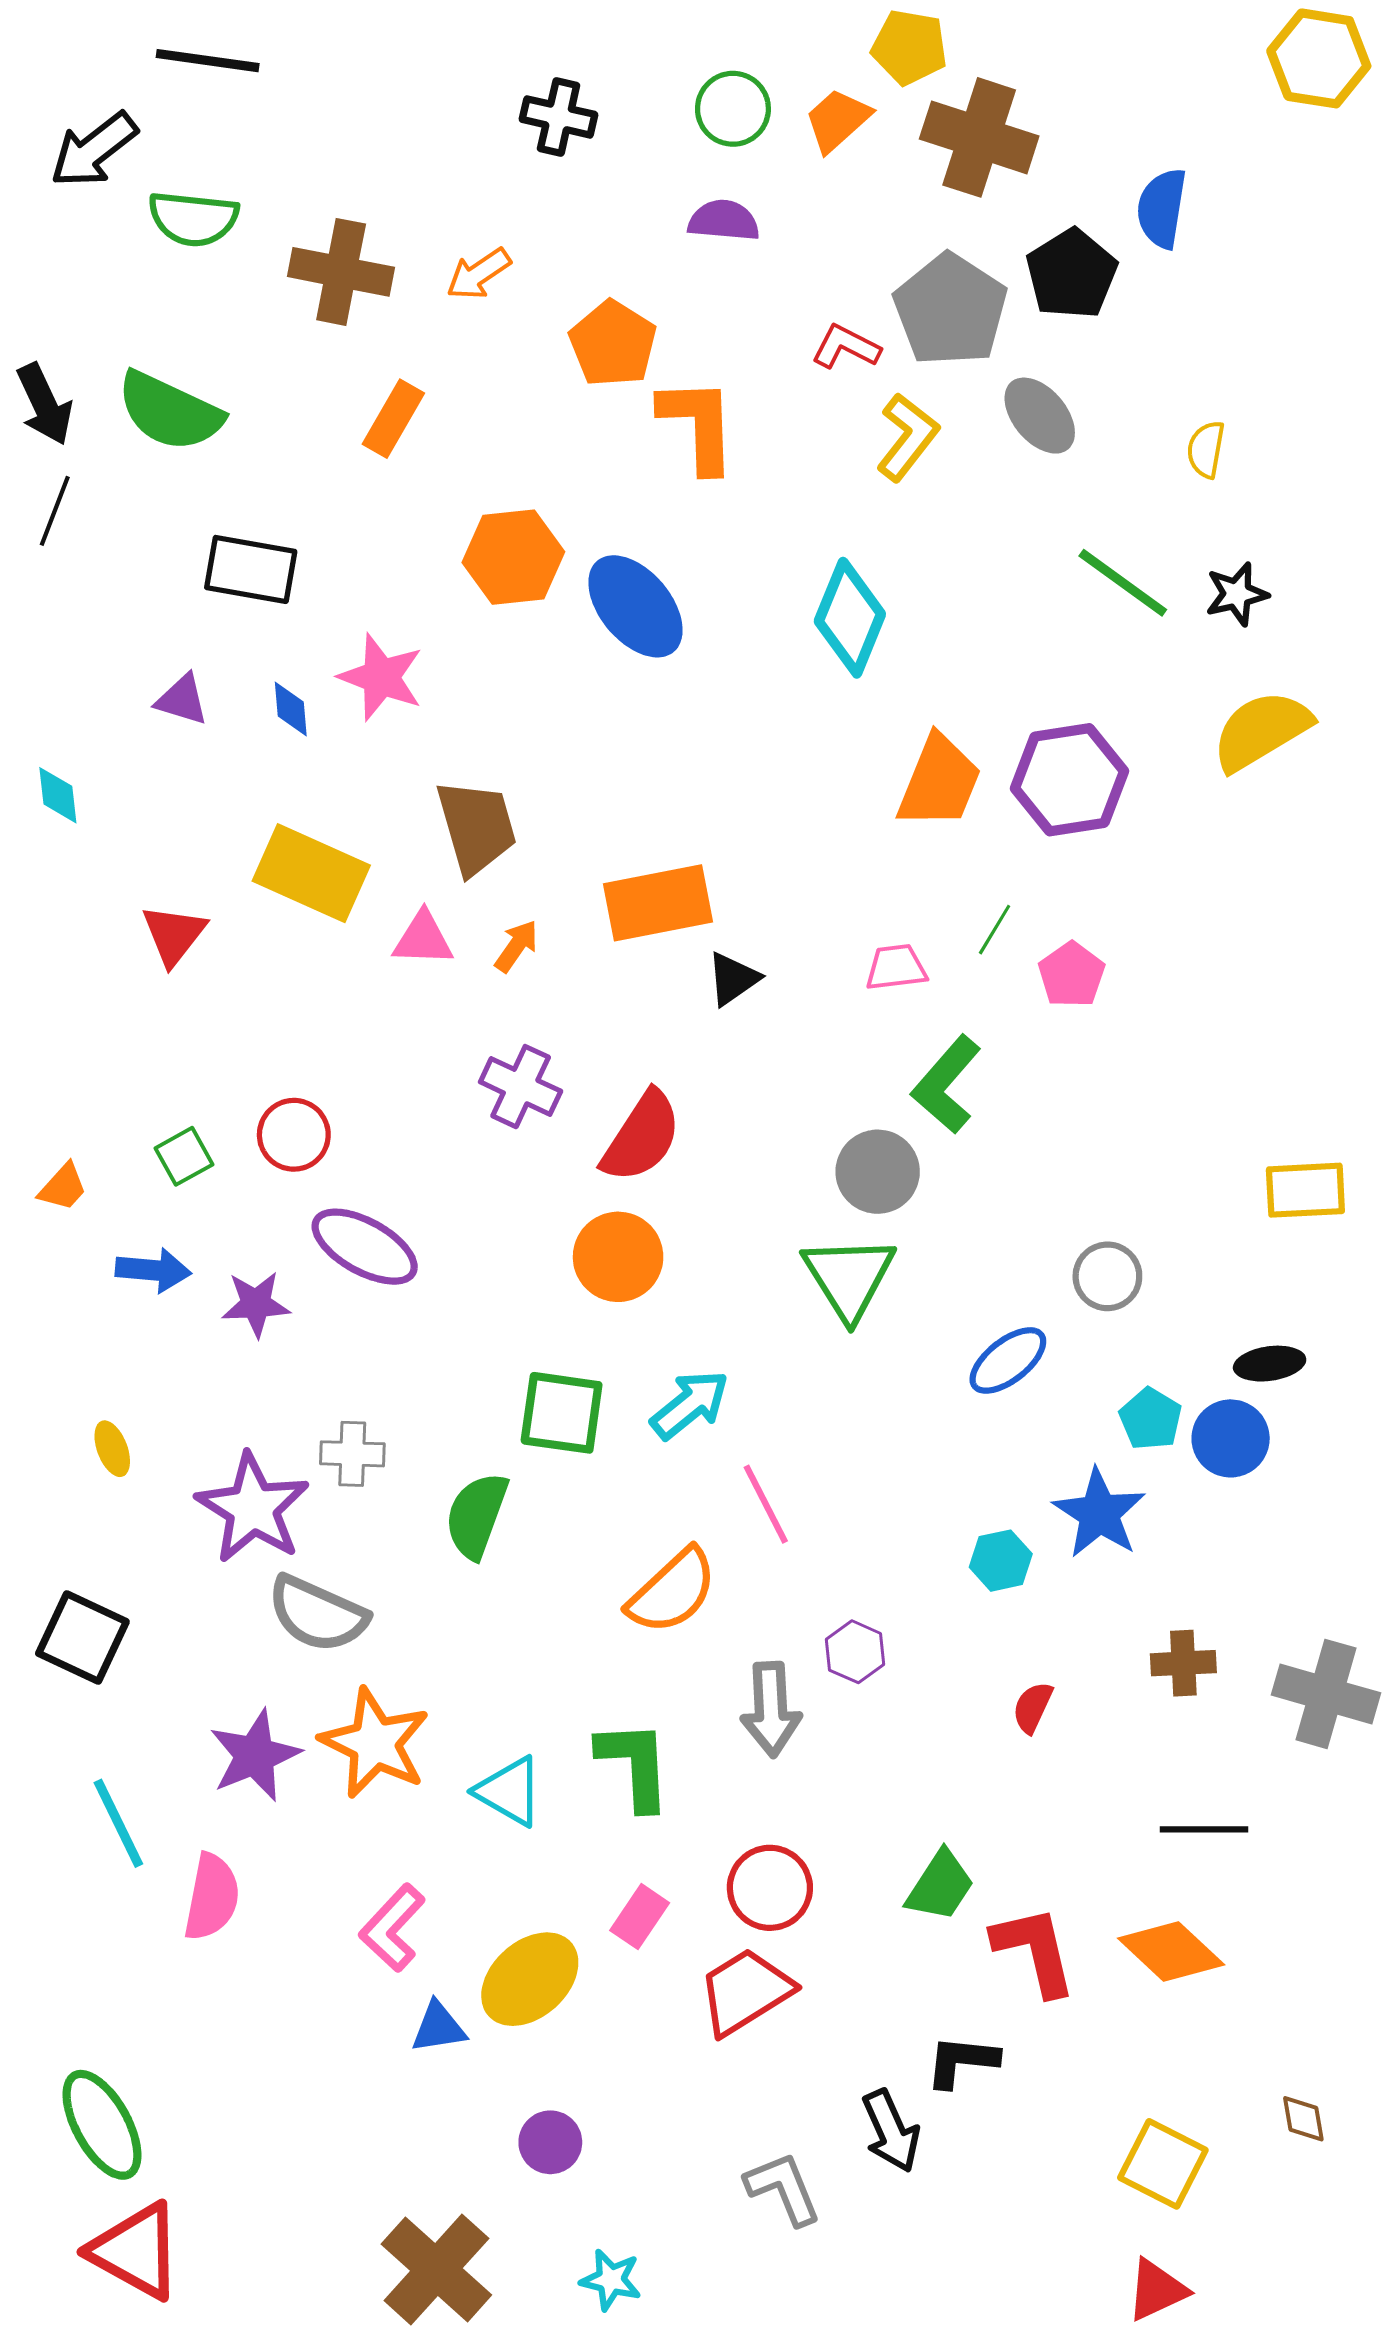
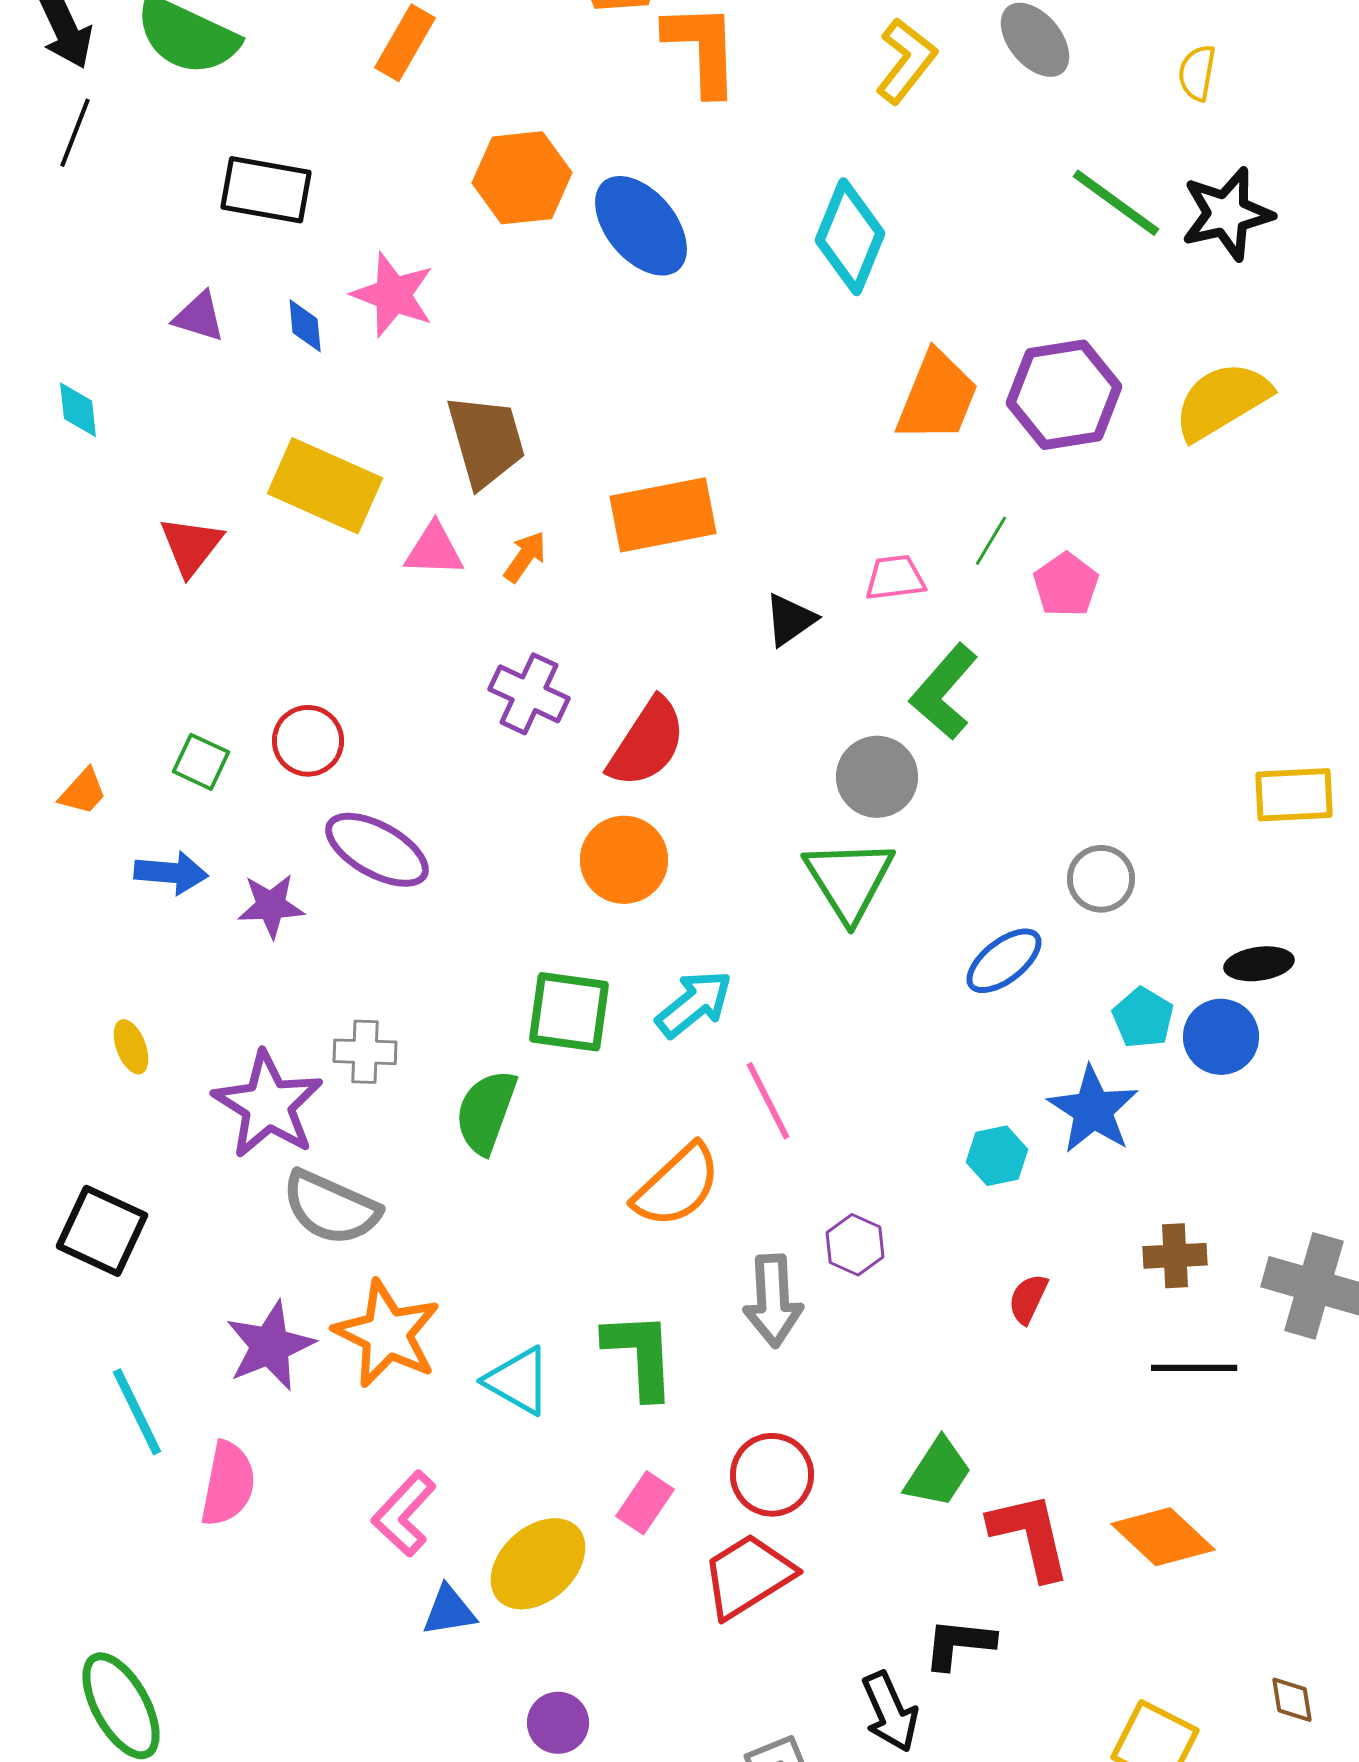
black star: (1237, 594) -> (1227, 214), size x1.5
yellow semicircle: (1261, 731) -> (1222, 401), moved
black triangle: (733, 979) -> (790, 620), moved
green square: (184, 1156) -> (201, 762), turned -36
black line: (1204, 1829) -> (1194, 1368), moved

